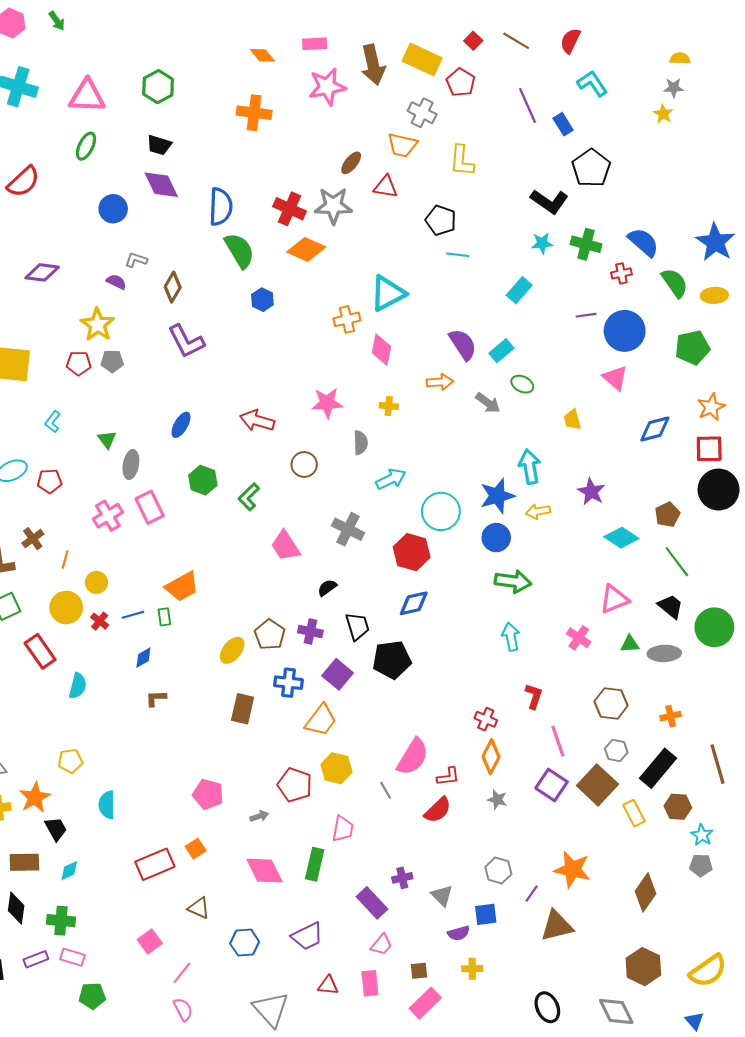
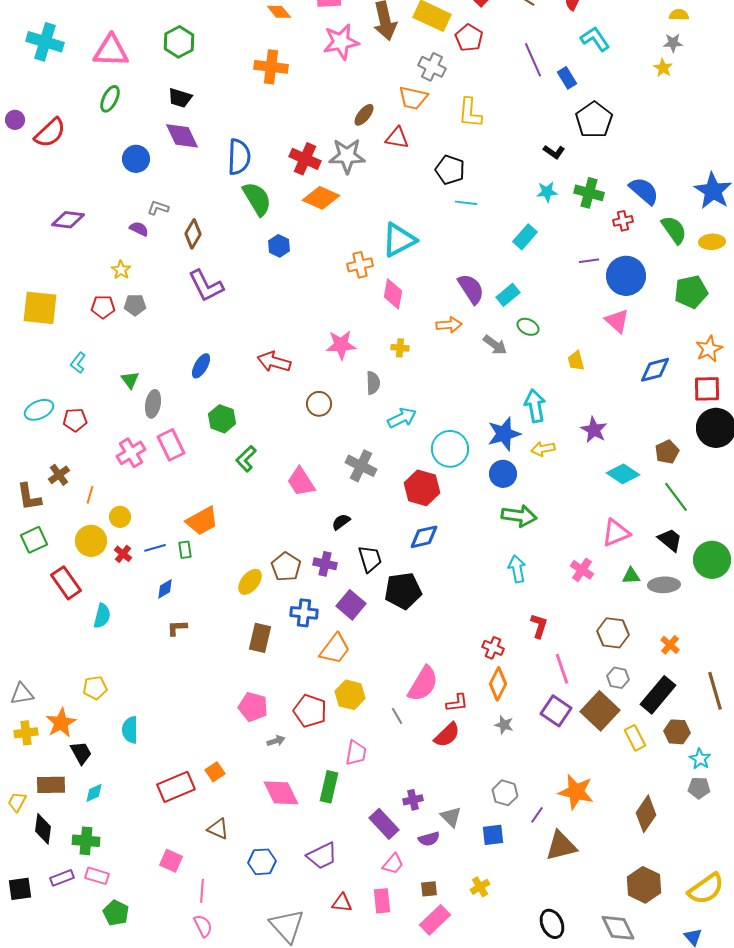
black L-shape: (549, 201) -> (554, 152), size x0.6
yellow star: (97, 325) -> (121, 270), size x0.6
green L-shape: (249, 497) -> (246, 459), moved
orange cross: (671, 716) -> (670, 645), turned -36
pink pentagon: (208, 794) -> (253, 707), moved
purple semicircle: (459, 933) -> (429, 839), moved
pink square: (150, 942) -> (171, 861), turned -30
yellow cross: (472, 969) -> (480, 887), turned -30
pink line: (182, 973) -> (202, 891), turned -35
green pentagon: (92, 996) -> (116, 913), turned 30

